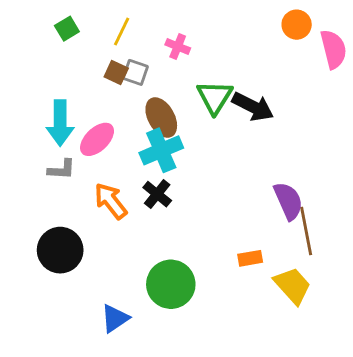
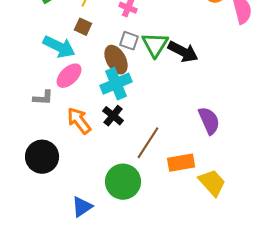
gray square: (135, 72) -> (129, 41), moved
cyan arrow: (60, 123) -> (59, 47), moved, turned -64
brown line: (306, 231) -> (148, 143), moved, turned 44
orange rectangle: (250, 258) -> (181, 163), size x1.5

